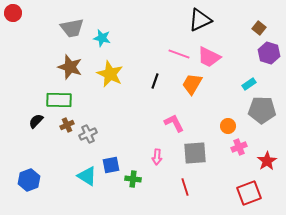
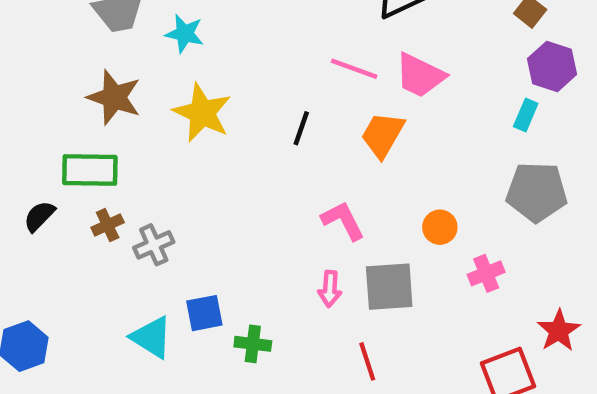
cyan rectangle: (249, 84) -> (526, 115), moved, turned -32
orange circle: (228, 126) -> (440, 227), moved
pink arrow: (157, 157) -> (330, 289), moved
red star: (267, 161) -> (559, 331), moved

